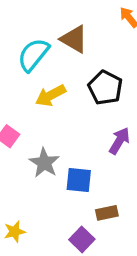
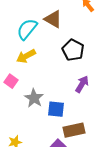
yellow arrow: (51, 95) -> (26, 56), moved
brown rectangle: (107, 213) -> (74, 130), size x1.5

